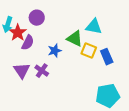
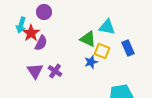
purple circle: (37, 18) -> (44, 12), moved
blue star: (55, 51) -> (91, 62), moved
blue rectangle: (107, 57) -> (128, 48), moved

